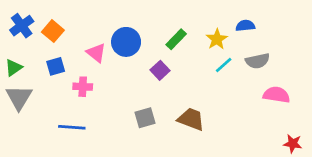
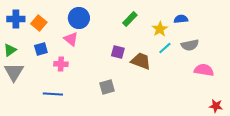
blue cross: (22, 26) -> (16, 19), turned 36
green rectangle: (176, 39) -> (130, 19), moved
blue circle: (126, 42) -> (79, 18), moved
purple square: (160, 70) -> (118, 52), turned -32
brown trapezoid: (191, 119) -> (141, 61), moved

